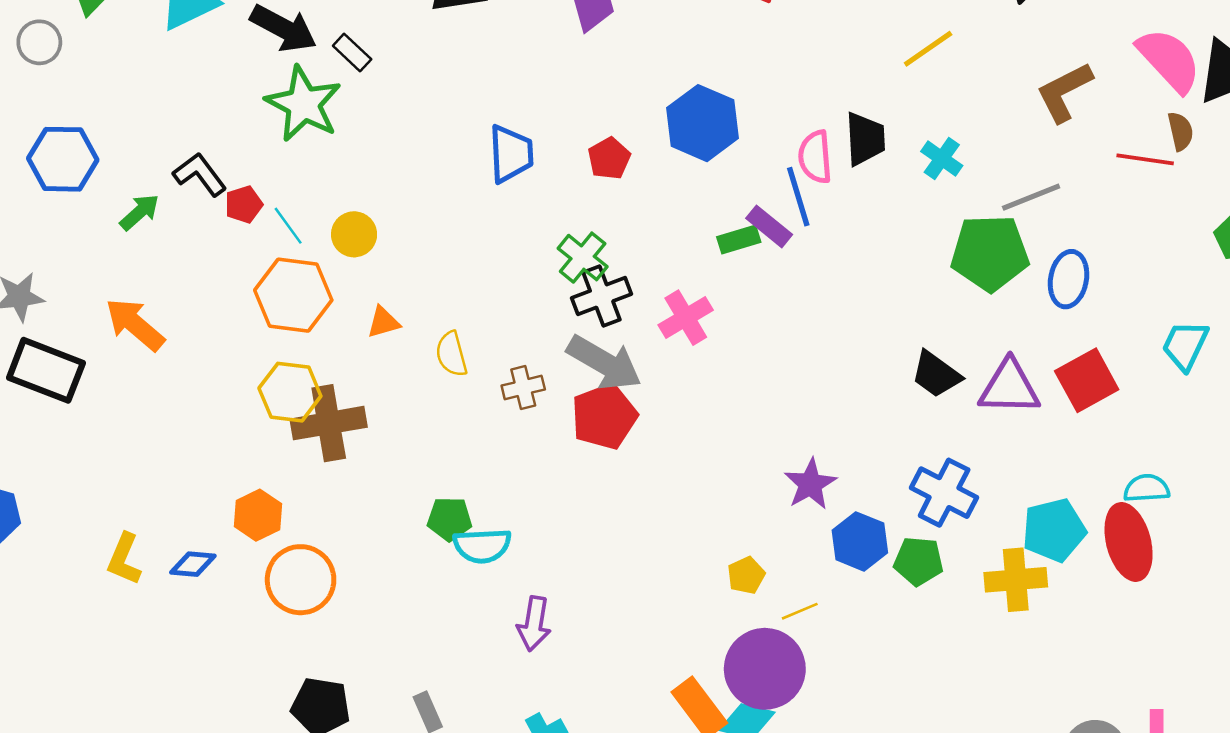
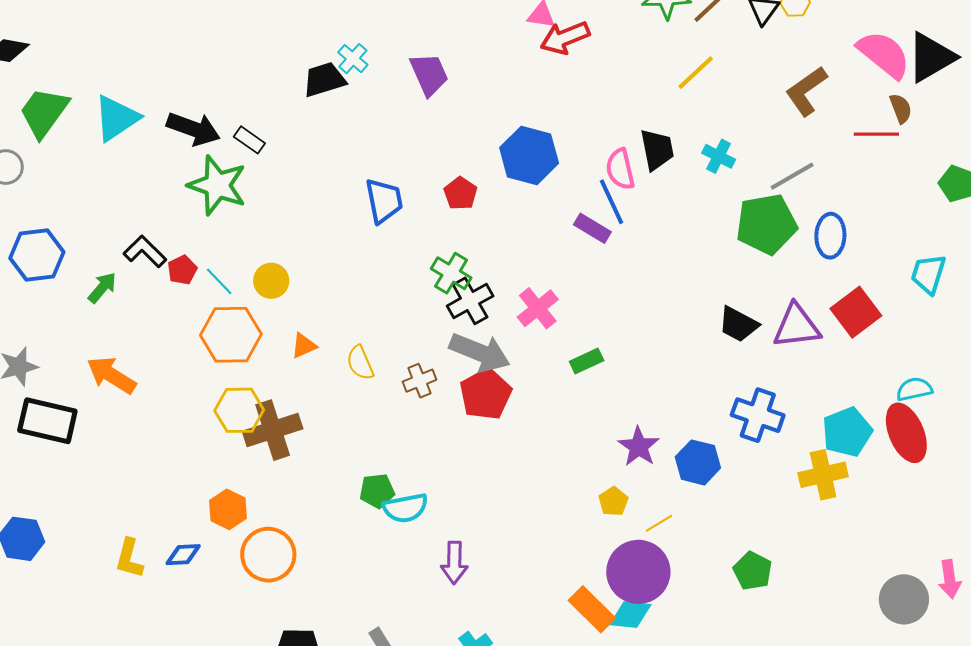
green rectangle: (739, 240) -> (587, 361), moved
purple star: (810, 484) -> (639, 447), moved
green pentagon: (919, 561) -> (753, 571), moved, turned 30

